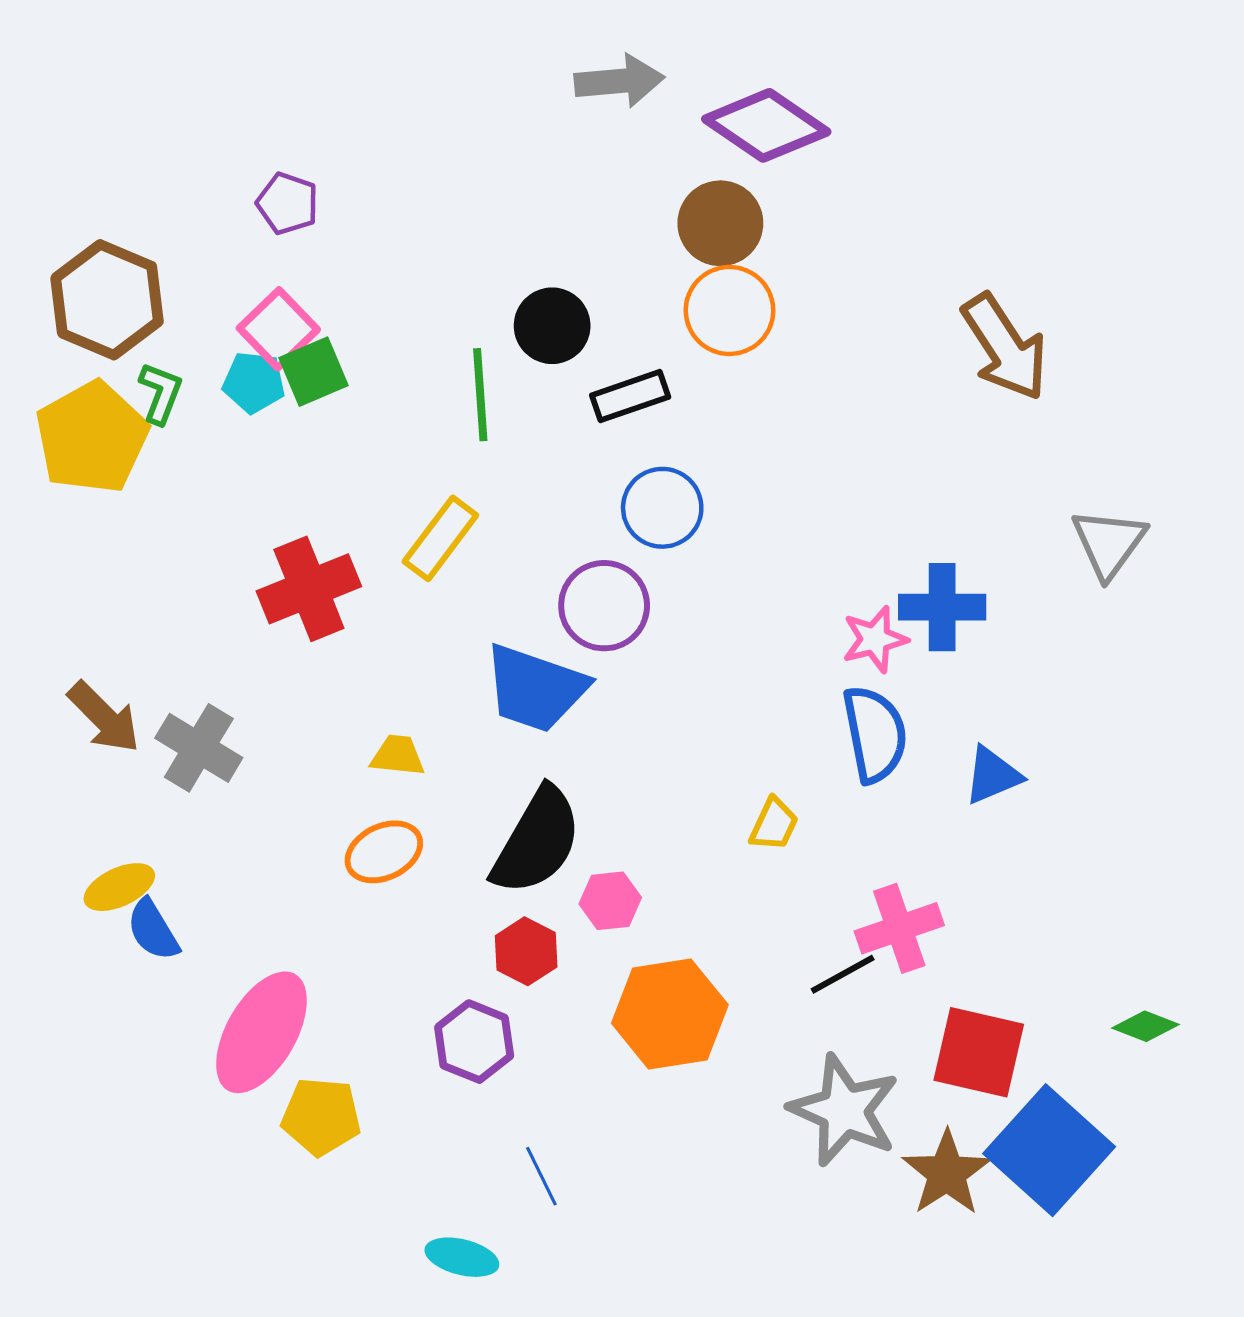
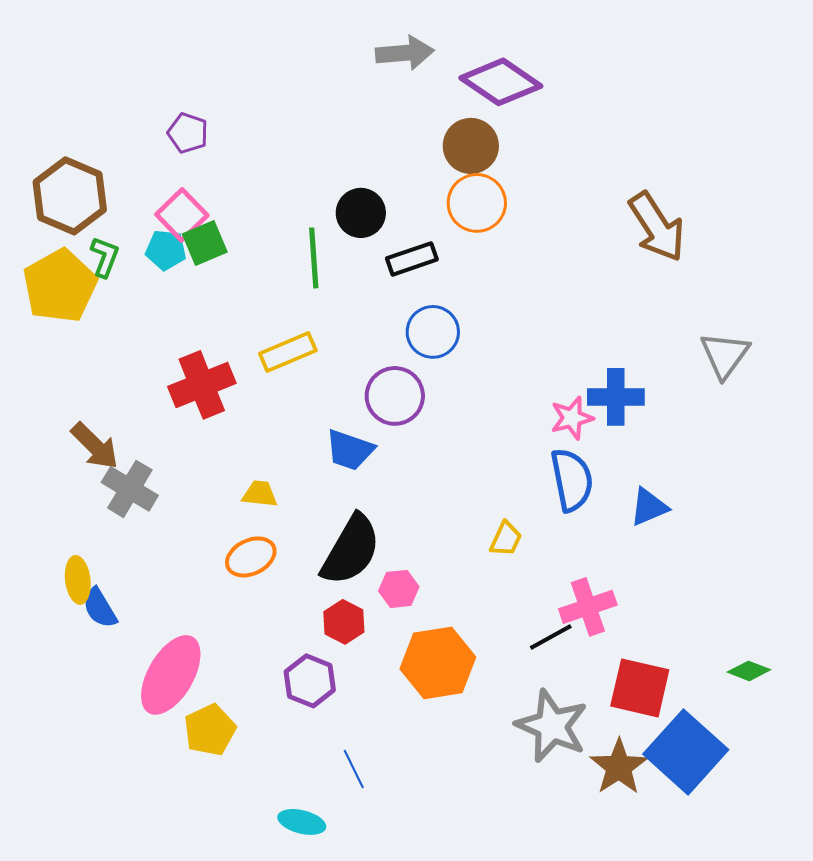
yellow rectangle: (440, 538) -> (288, 352), turned 30
blue trapezoid: (535, 688) -> (350, 450), size x0.7
brown arrow: (104, 717) -> (95, 446), moved
yellow ellipse: (119, 887) -> (78, 580), turned -72
yellow pentagon: (321, 1116) -> (210, 730), turned -30

